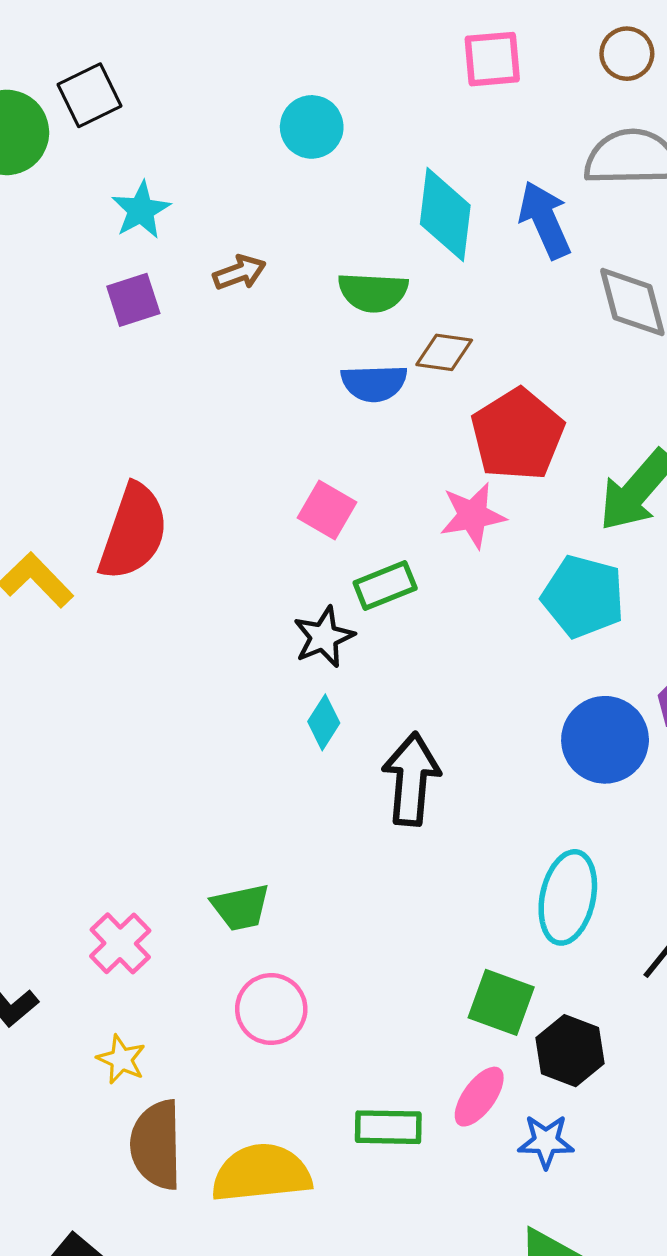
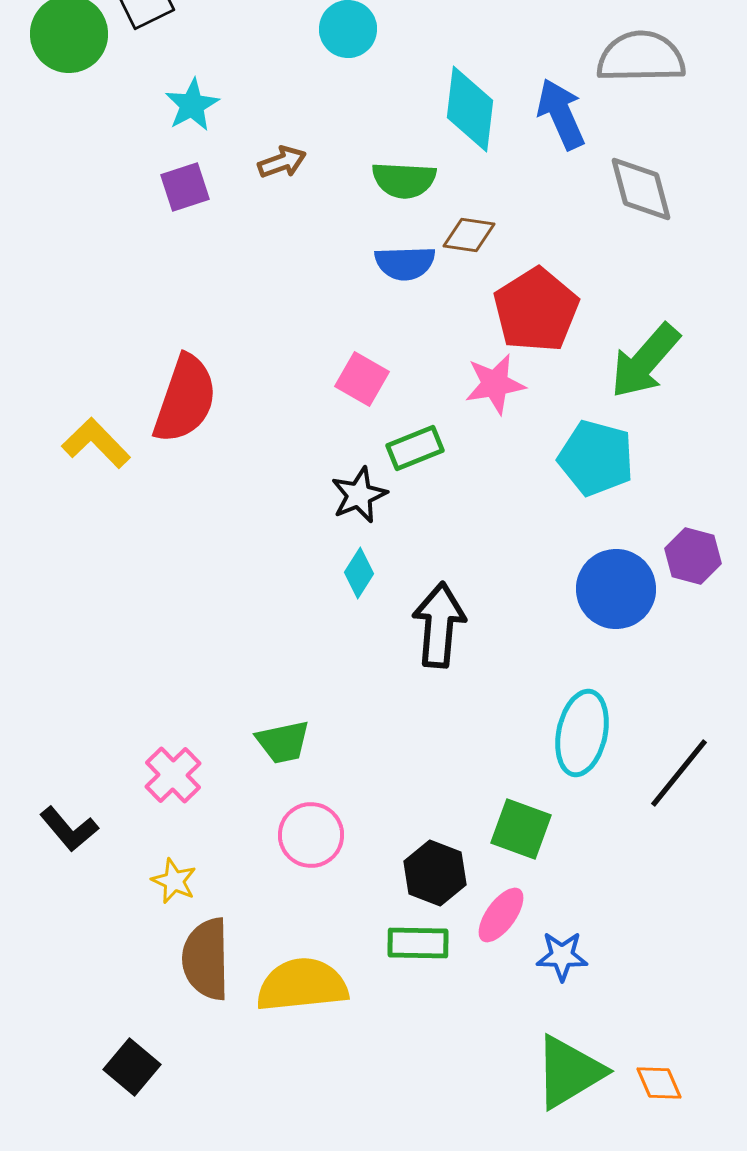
black hexagon: (570, 1051) -> (435, 873), moved

